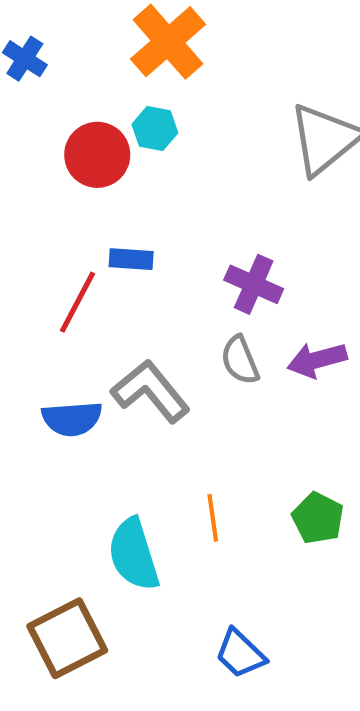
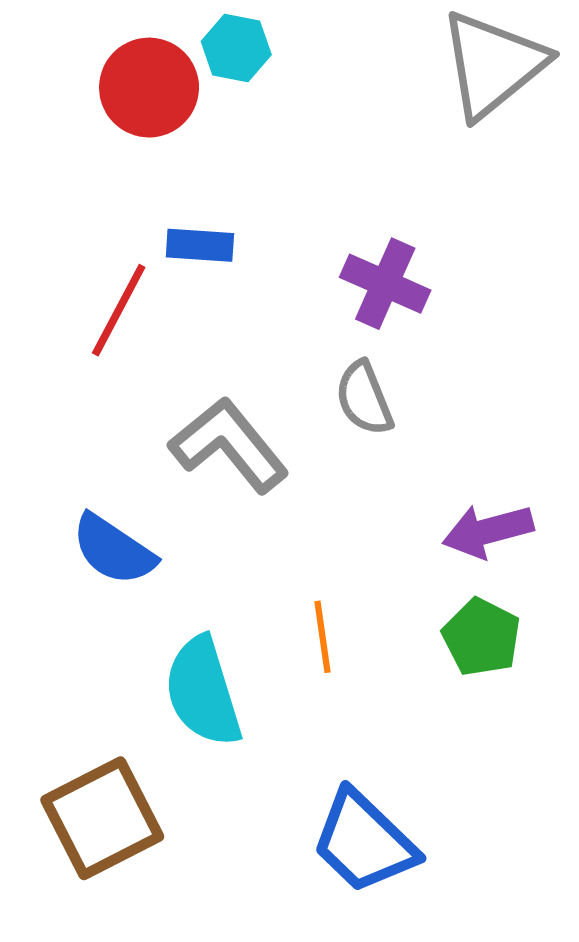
purple arrow: (317, 360) -> (488, 531), moved
blue semicircle: (72, 419) -> (113, 550), moved, turned 38
blue trapezoid: (240, 654) -> (364, 842), size x1.4

